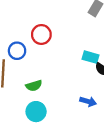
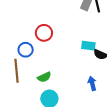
blue arrow: (88, 101) -> (92, 83), turned -112

